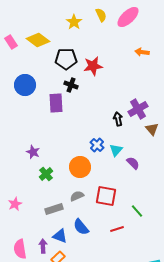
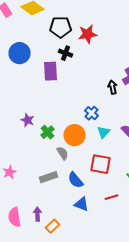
cyan triangle: (116, 150) -> (104, 132), moved
green cross: (46, 174) -> (48, 132), moved
gray semicircle: (77, 196) -> (62, 153), moved, turned 80
blue semicircle: (81, 227) -> (76, 180), moved
blue triangle: (60, 236) -> (82, 204), moved

